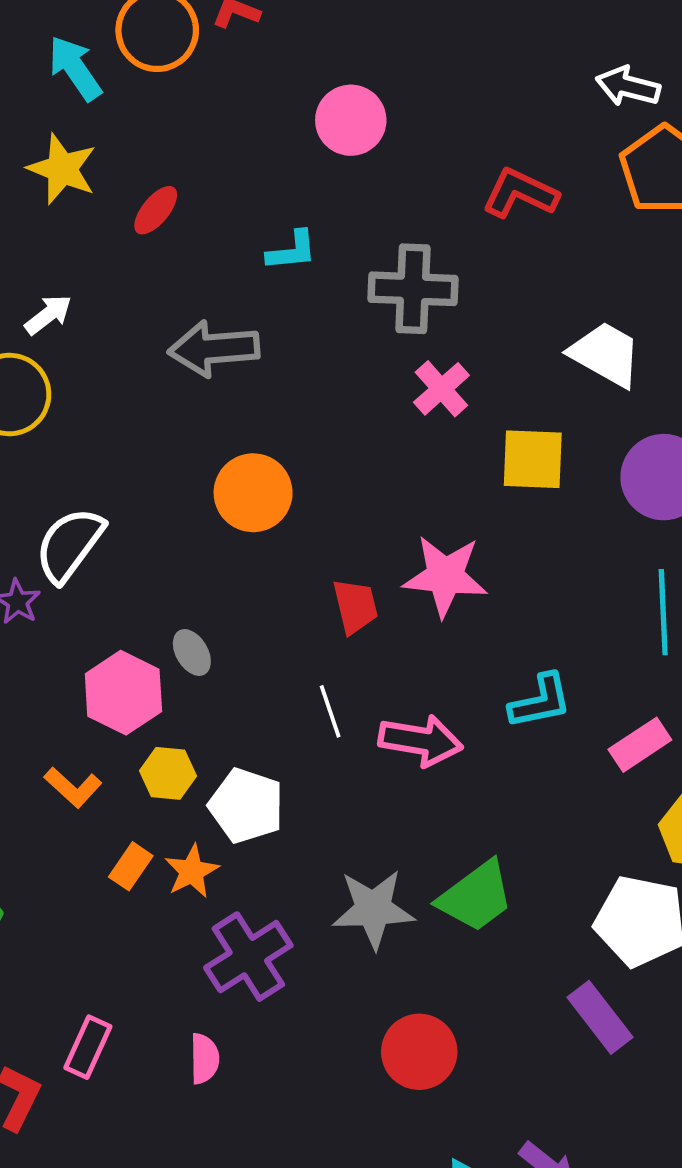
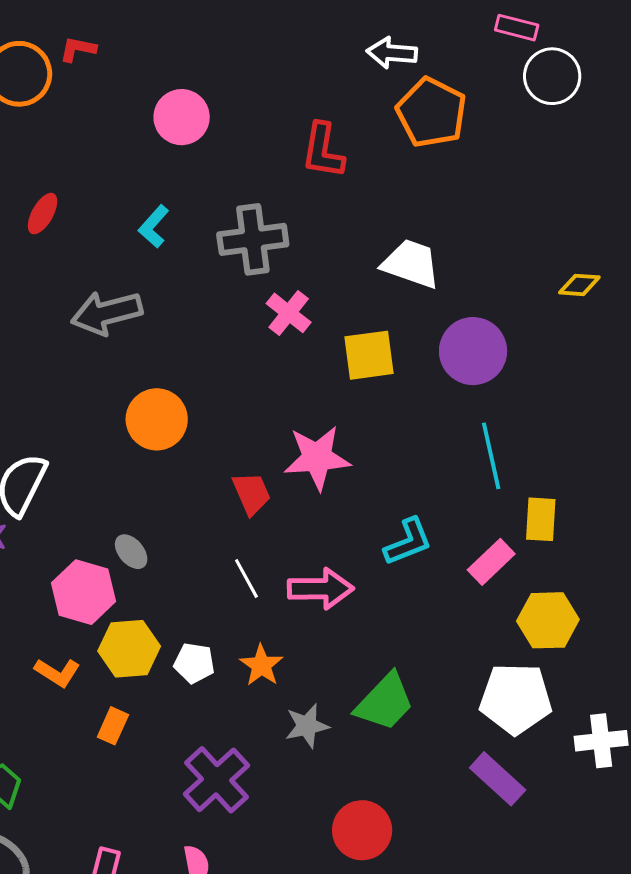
red L-shape: (520, 193) -> (323, 151), turned -96
cyan L-shape: (292, 251) -> (154, 226), turned 147
yellow hexagon: (168, 773) -> (129, 649), size x1.4
white pentagon: (246, 806) -> (194, 663), size x0.7
orange star: (192, 871) -> (261, 665), moved
gray star: (373, 909) -> (307, 726), size x0.7

